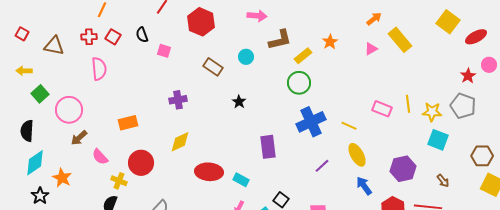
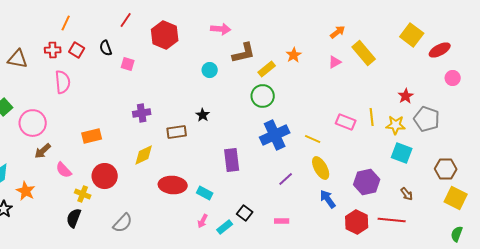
brown rectangle: (213, 67) -> (177, 132), moved, turned -42
red star: (468, 76) -> (406, 96), moved

